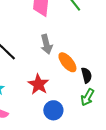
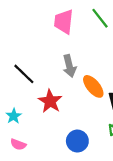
red star: (38, 84) -> (50, 101), moved

